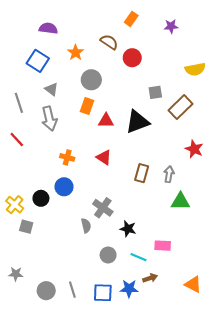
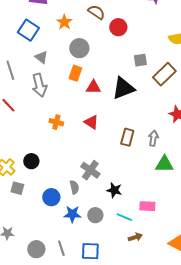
blue circle: (64, 187) -> (51, 197), moved
blue star: (129, 289) -> (72, 214), moved

